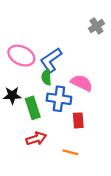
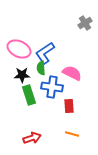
black star: (12, 95) -> (22, 75), moved
red arrow: (36, 139) -> (32, 138), moved
orange line: (70, 152) -> (72, 134), moved

